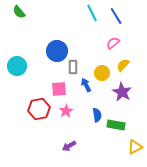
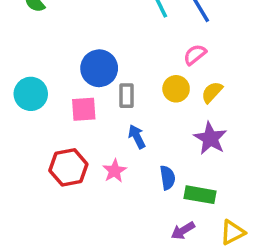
yellow circle: (102, 73) -> (176, 89), moved
blue arrow: (86, 85) -> (137, 137), moved
pink square: (59, 89) -> (84, 109), moved
purple arrow: (69, 146) -> (183, 231), moved

